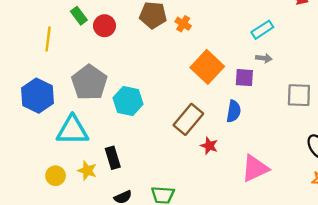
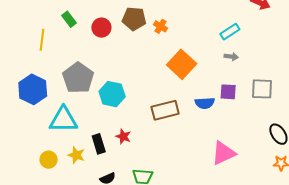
red circle: (104, 26) -> (101, 28), moved
purple square: (244, 78) -> (228, 92), moved
blue semicircle: (234, 111) -> (205, 103), turned 78
brown rectangle: (188, 119) -> (165, 110), turned 36
red star: (209, 146) -> (123, 137), moved

